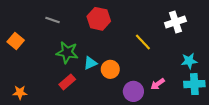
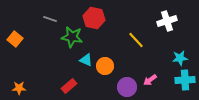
green star: (67, 52) -> (72, 37), moved
cyan triangle: (90, 63) -> (86, 60), turned 48
red rectangle: (67, 82) -> (69, 86), moved

